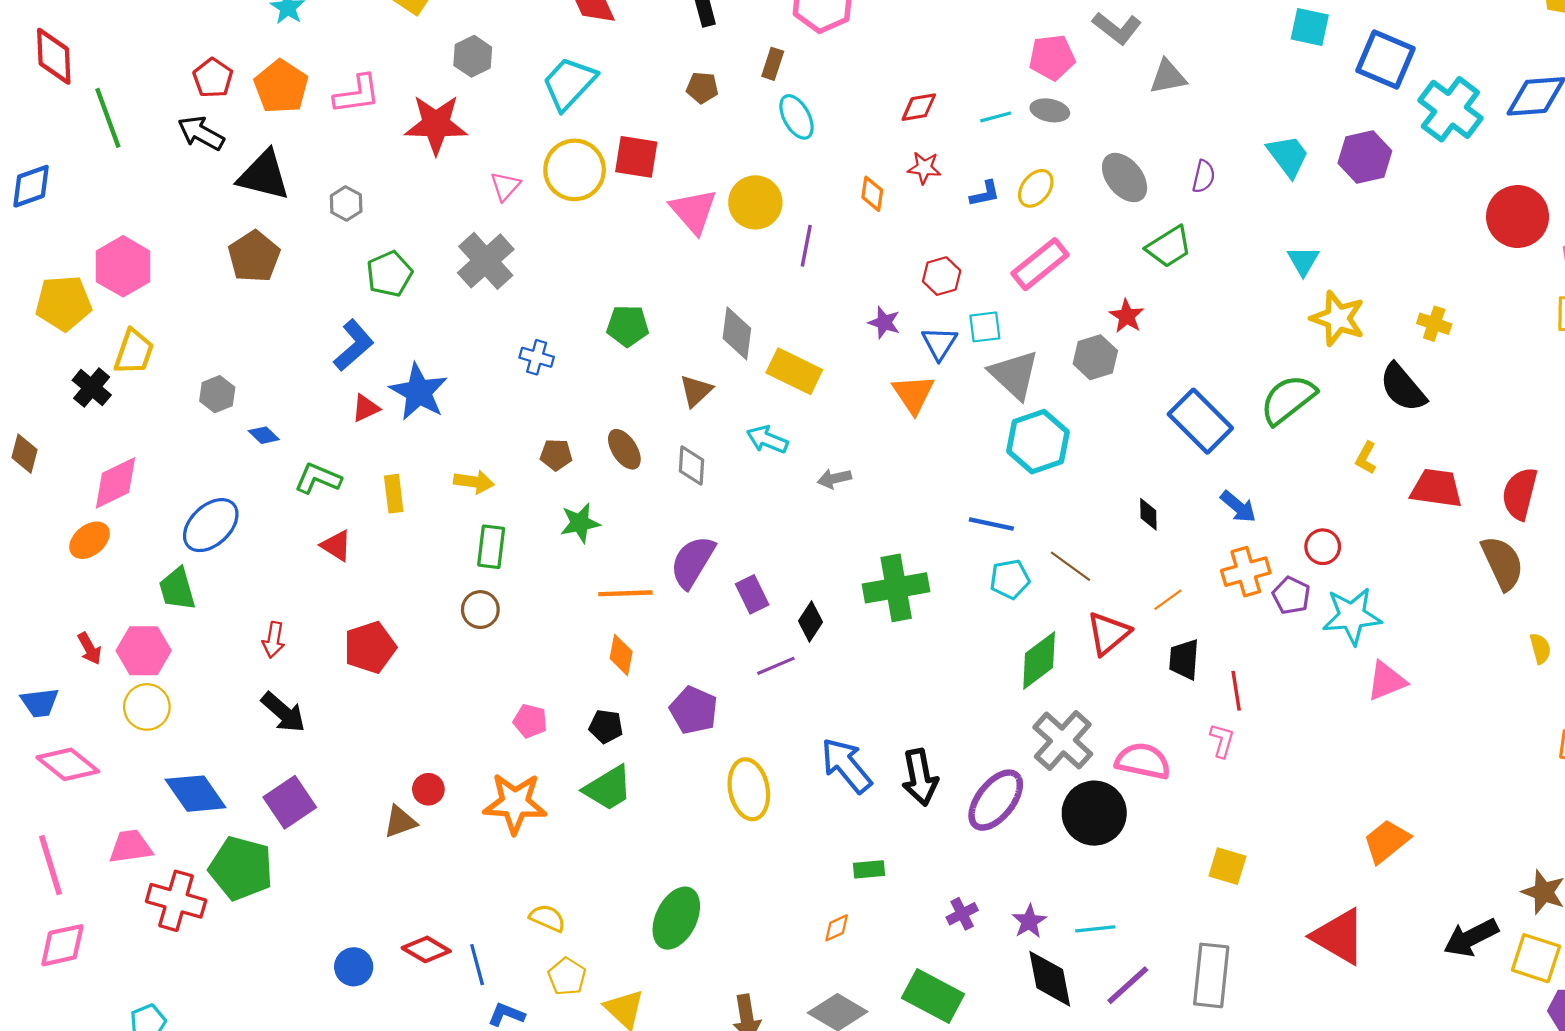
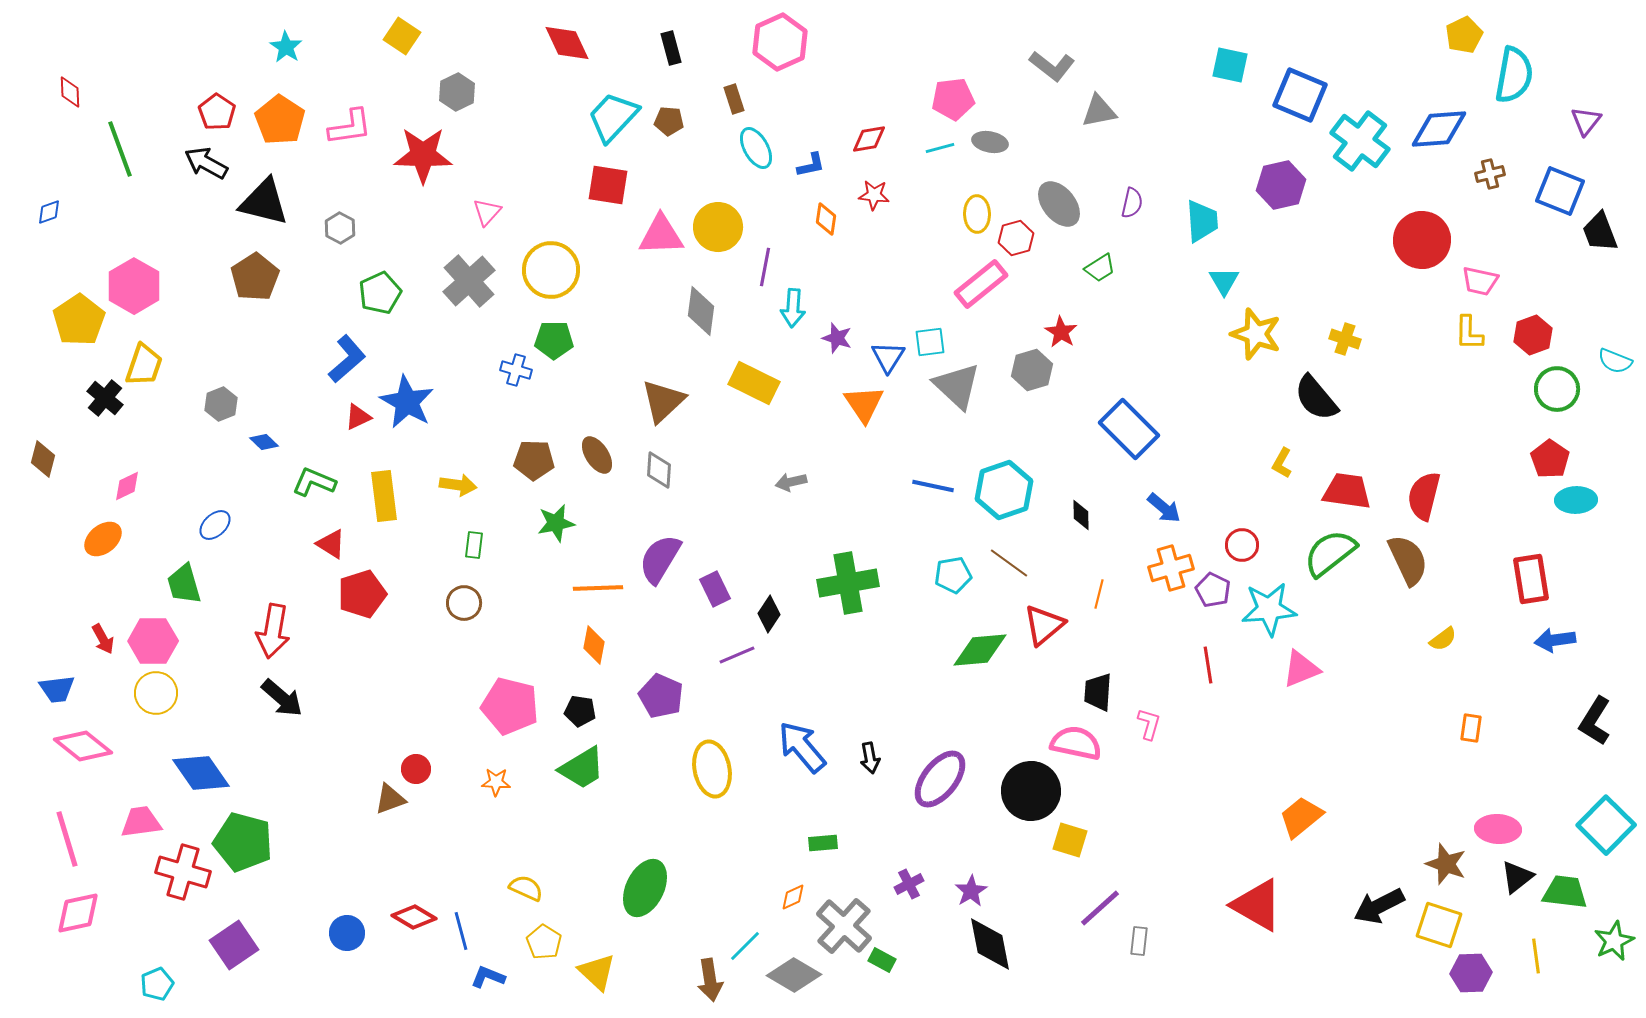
red diamond: (54, 56) -> (70, 92), size x0.6
pink pentagon: (1052, 57) -> (953, 99), moved
brown rectangle: (773, 64) -> (734, 99), turned -36
cyan trapezoid: (569, 83) -> (613, 117), moved
cyan trapezoid: (1288, 156) -> (1202, 221), moved, turned 33
yellow circle: (575, 170) -> (551, 270), moved
blue diamond: (31, 186) -> (49, 212), size x0.6
yellow ellipse: (1036, 188) -> (977, 214), turned -39
blue L-shape: (985, 194) -> (811, 165), moved
pink triangle: (694, 211) -> (661, 235), turned -51
green trapezoid: (1169, 247) -> (1100, 268), size x0.7
red hexagon: (942, 276) -> (1016, 238), moved
yellow pentagon: (64, 303) -> (79, 320), turned -30
green pentagon: (628, 326) -> (554, 340), moved
gray diamond: (737, 333) -> (701, 311), moved
brown triangle: (696, 391) -> (663, 401), size x1.4
green semicircle: (1288, 399) -> (1330, 553), moved
cyan arrow: (767, 440) -> (793, 308), moved, turned -108
cyan hexagon: (1038, 442) -> (1004, 490), moved
brown pentagon: (556, 455) -> (534, 460), size x1.4
pink diamond: (115, 483) -> (127, 486), size x0.6
yellow rectangle: (394, 494) -> (384, 496), size x1.4
blue line: (991, 524) -> (933, 486), moved
blue ellipse: (211, 525) -> (215, 525), size x0.6
green rectangle: (491, 547) -> (474, 545), size x0.7
orange line: (1168, 600) -> (1099, 594), turned -40
red arrow: (274, 640) -> (273, 631), size x1.6
red pentagon: (370, 647) -> (362, 594), moved
yellow semicircle: (1540, 648) -> (1443, 639), turned 68
black trapezoid: (1184, 659) -> (1098, 692), moved
green diamond: (1039, 660) -> (980, 650), turned 32
red line: (1236, 691) -> (1208, 665), moved
pink pentagon: (530, 721) -> (510, 706), size x1.8
gray cross: (1063, 741) -> (844, 926), moved
black arrow: (920, 777) -> (870, 758), size x0.6
purple square: (290, 802) -> (234, 945), moved
orange star: (515, 803) -> (496, 782), size x0.5
yellow square: (1227, 866) -> (1070, 840), moved
cyan line: (1095, 929) -> (745, 946), moved, turned -39
gray rectangle: (1211, 975) -> (1139, 941), size x0.5
purple line: (1128, 985) -> (1100, 908), moved
green rectangle: (933, 996) -> (882, 960), size x0.5

